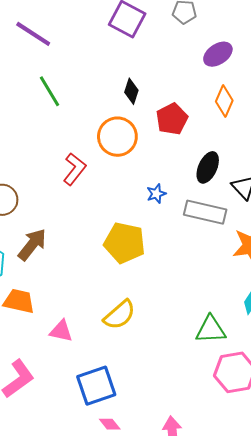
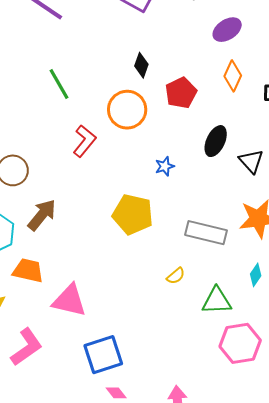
green line: (50, 91) -> (59, 84), moved
gray rectangle: (205, 212) -> (206, 233), moved
yellow semicircle: (119, 315) -> (176, 276), moved, size x0.6
pink triangle: (61, 331) -> (69, 300), size x1.5

